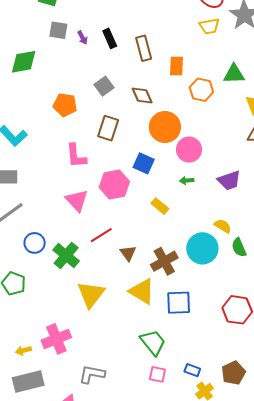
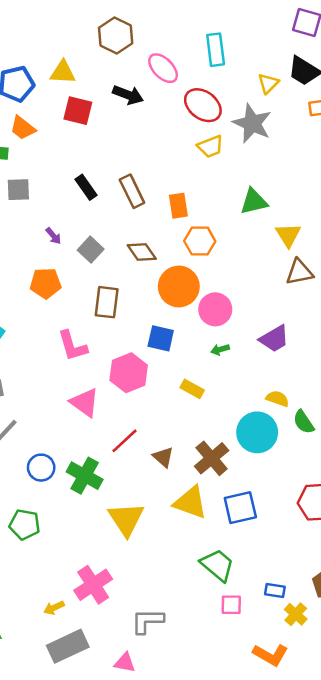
purple arrow: (83, 38) -> (53, 236), moved
orange hexagon: (201, 90) -> (200, 241), moved

